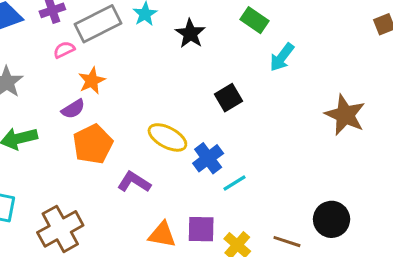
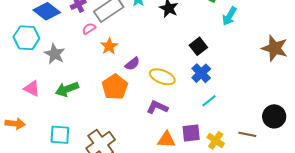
purple semicircle: (73, 109) -> (132, 64), moved
blue cross: (208, 158) -> (201, 73), moved
purple L-shape: (134, 182) -> (157, 107), moved

